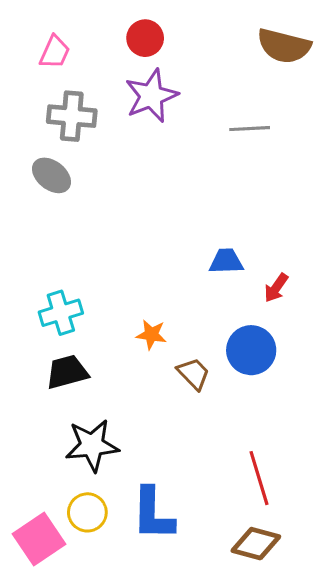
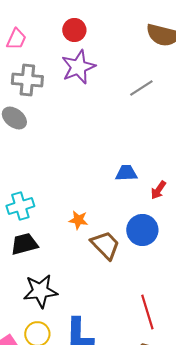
gray line: (250, 129) -> (141, 88), turned -30
brown trapezoid: (193, 374) -> (105, 245), size x1.4

